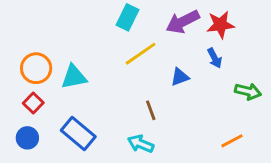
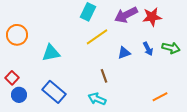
blue arrow: (215, 58) -> (148, 49), moved
orange circle: (36, 68) -> (17, 35), moved
green arrow: (248, 91) -> (171, 48), moved
red square: (33, 103) -> (12, 78), moved

